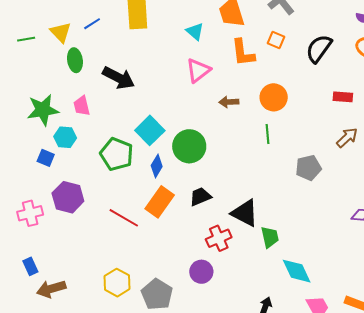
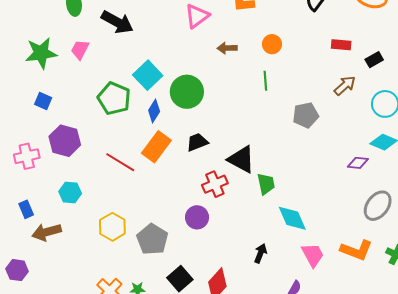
orange circle: (274, 97) -> (272, 44), size x0.7
pink trapezoid: (82, 106) -> (80, 50), turned 40
cyan hexagon: (65, 137) -> (70, 192), moved

